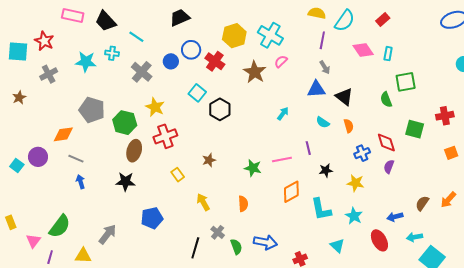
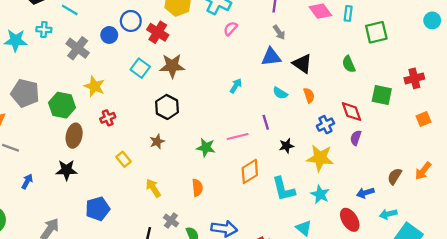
brown star: (255, 72) -> (172, 66), moved, turned -30
green square: (406, 82) -> (376, 32), moved
black hexagon: (220, 109) -> (167, 107), moved
red cross: (165, 136) -> (108, 118), size x0.6
blue arrow: (81, 182) -> (27, 181), moved, turned 48
yellow star: (356, 183) -> (320, 158), size x1.4

